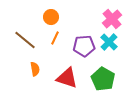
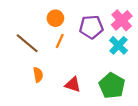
purple pentagon: (84, 46) -> (91, 27), moved
red triangle: (67, 78) -> (73, 85), size x0.7

